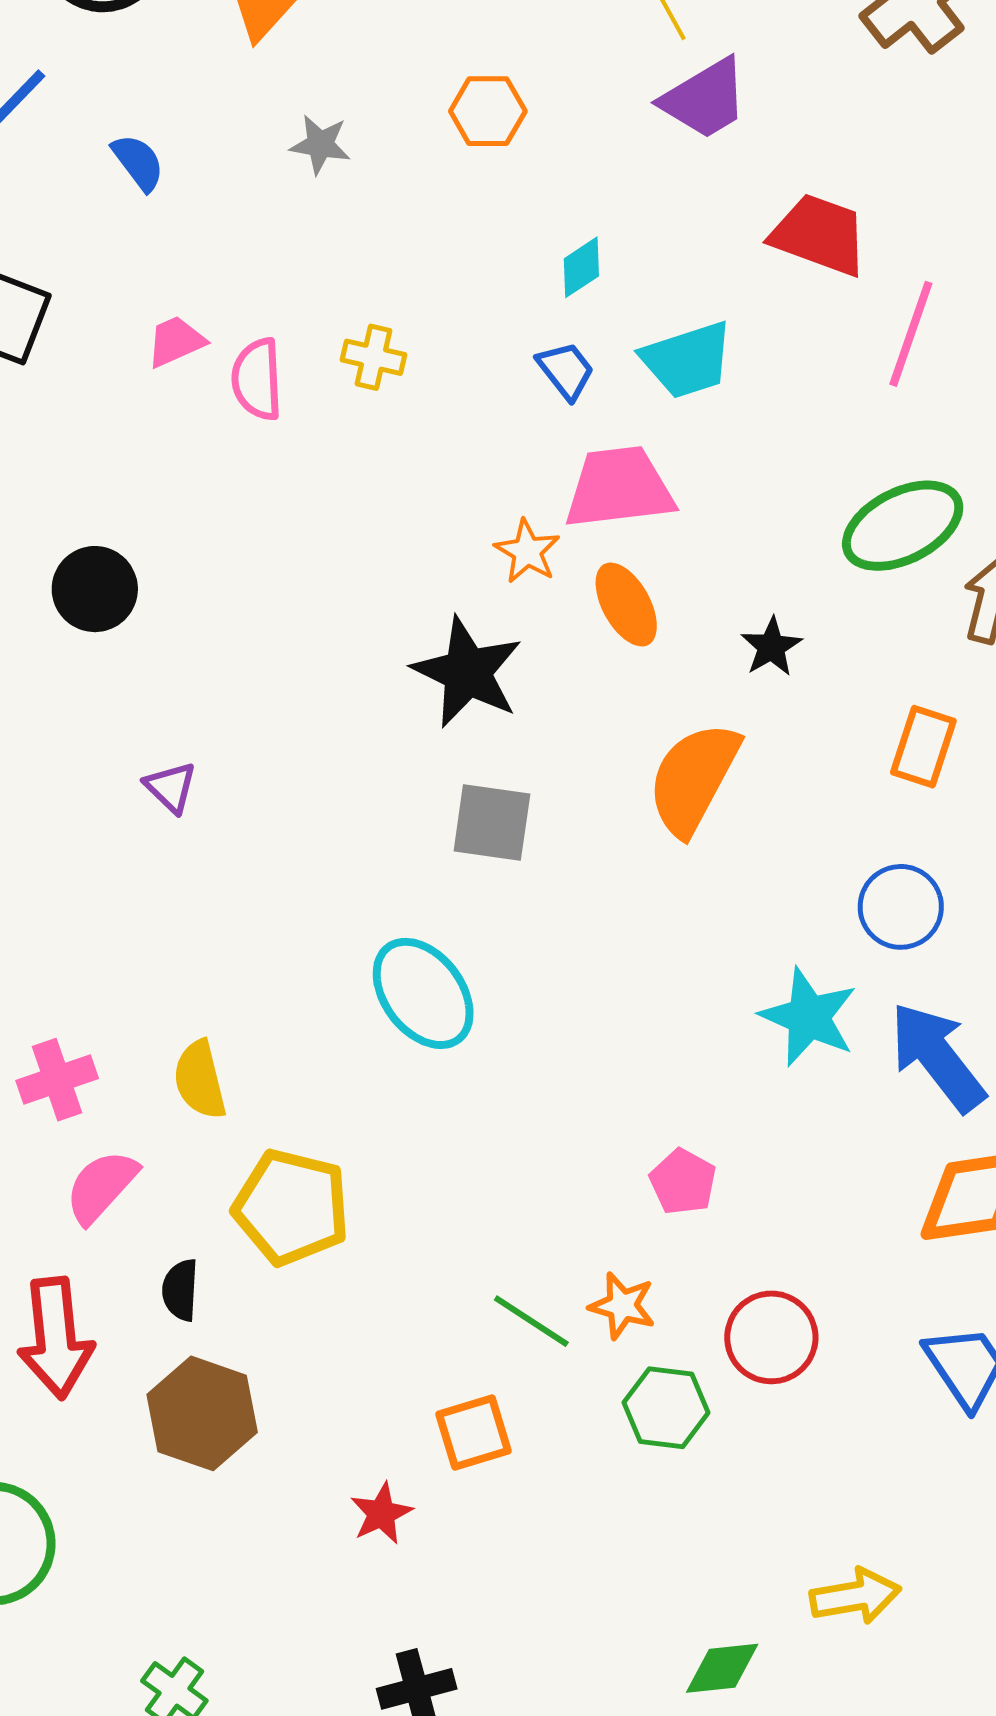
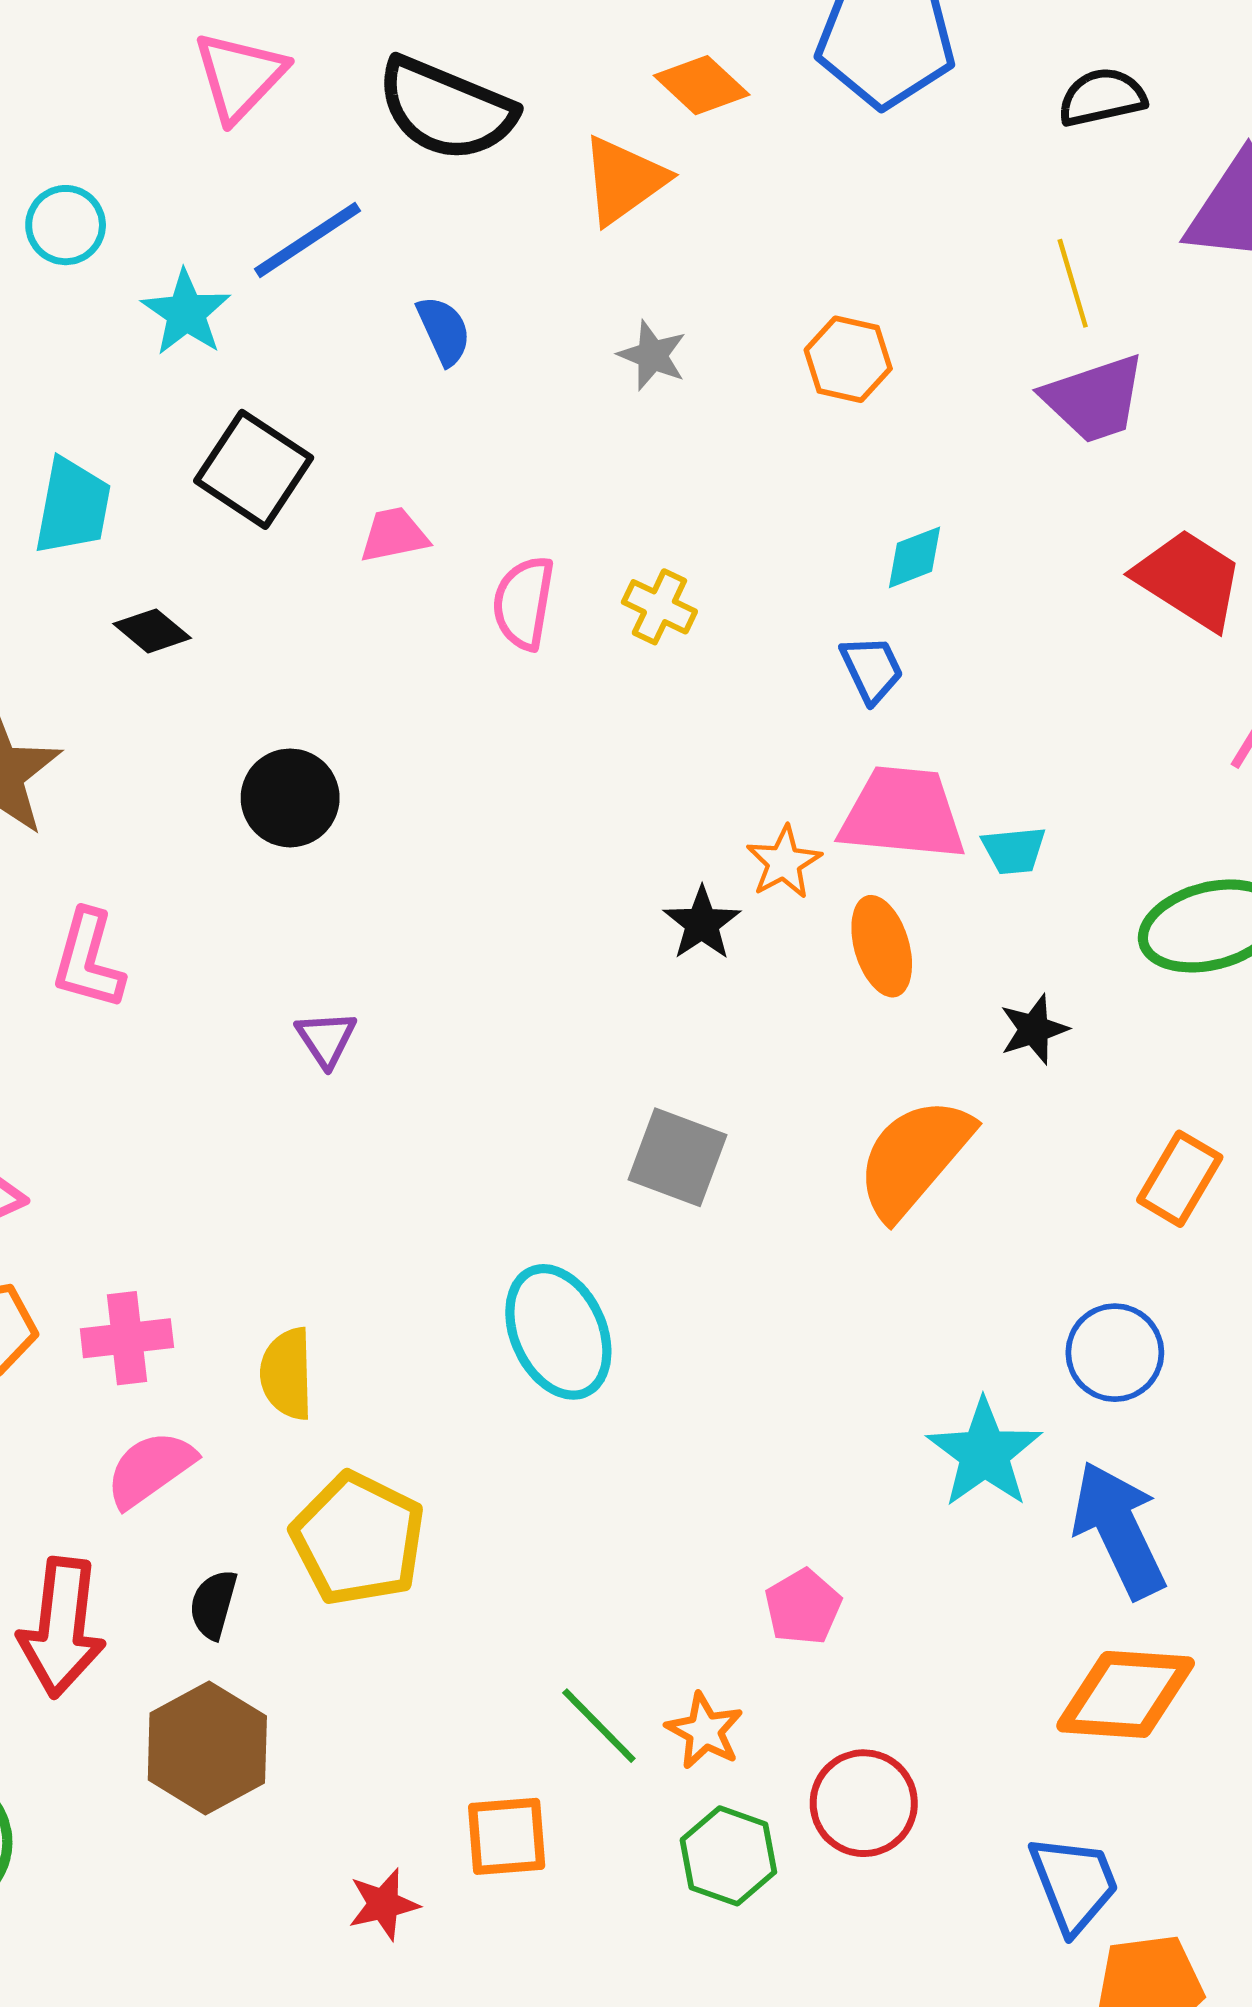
pink trapezoid: (176, 341) -> (394, 535), moved
cyan trapezoid: (687, 360) -> (1014, 850), moved, size x0.6
black star: (467, 672) -> (702, 923), moved, size x0.6

